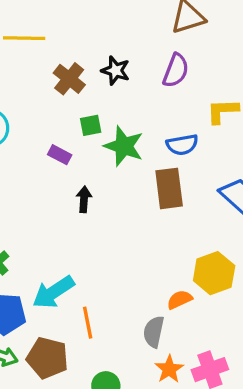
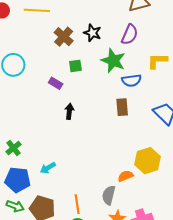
green star: (124, 146) -> (113, 61), moved
brown rectangle: (169, 188) -> (122, 107), size x0.7
cyan arrow: (53, 292) -> (48, 168), size x0.6
orange line: (88, 323) -> (77, 204), moved

